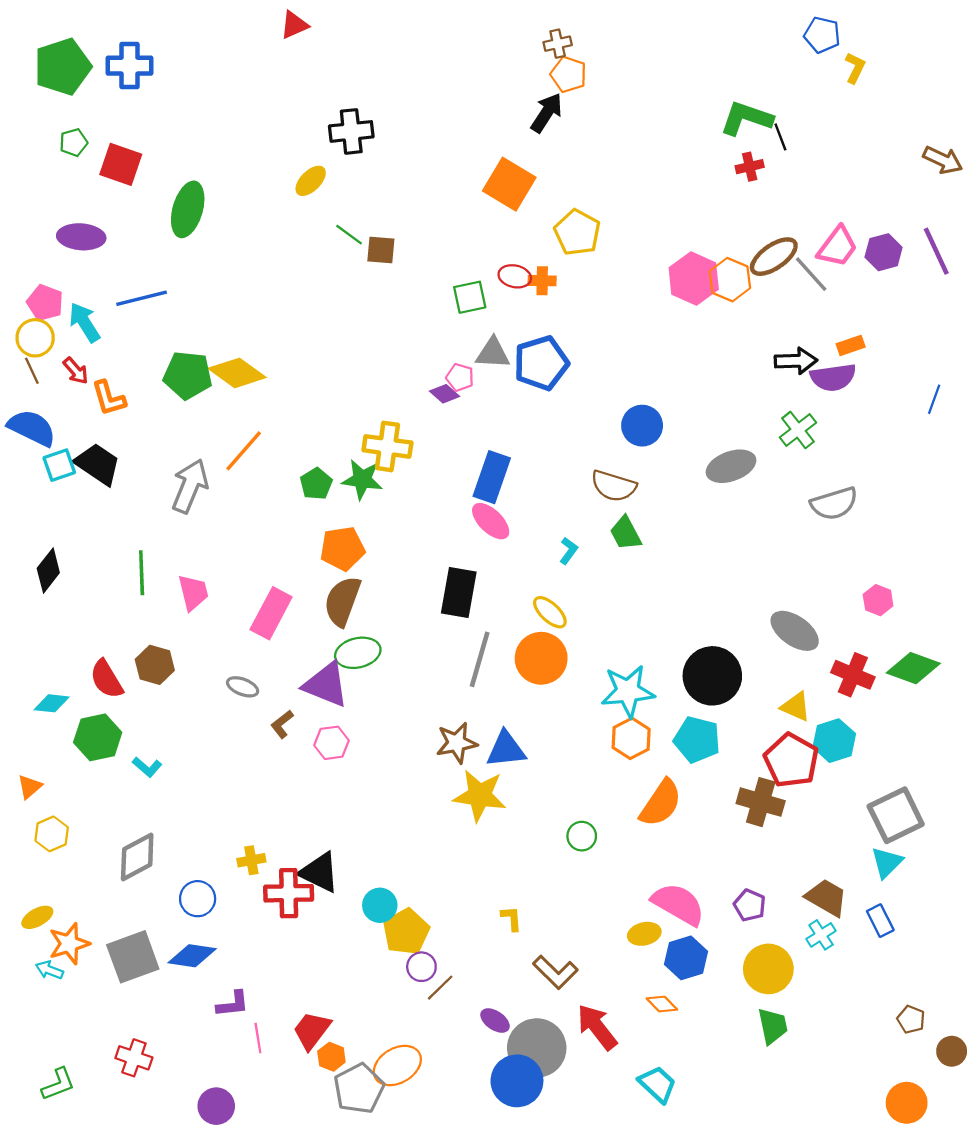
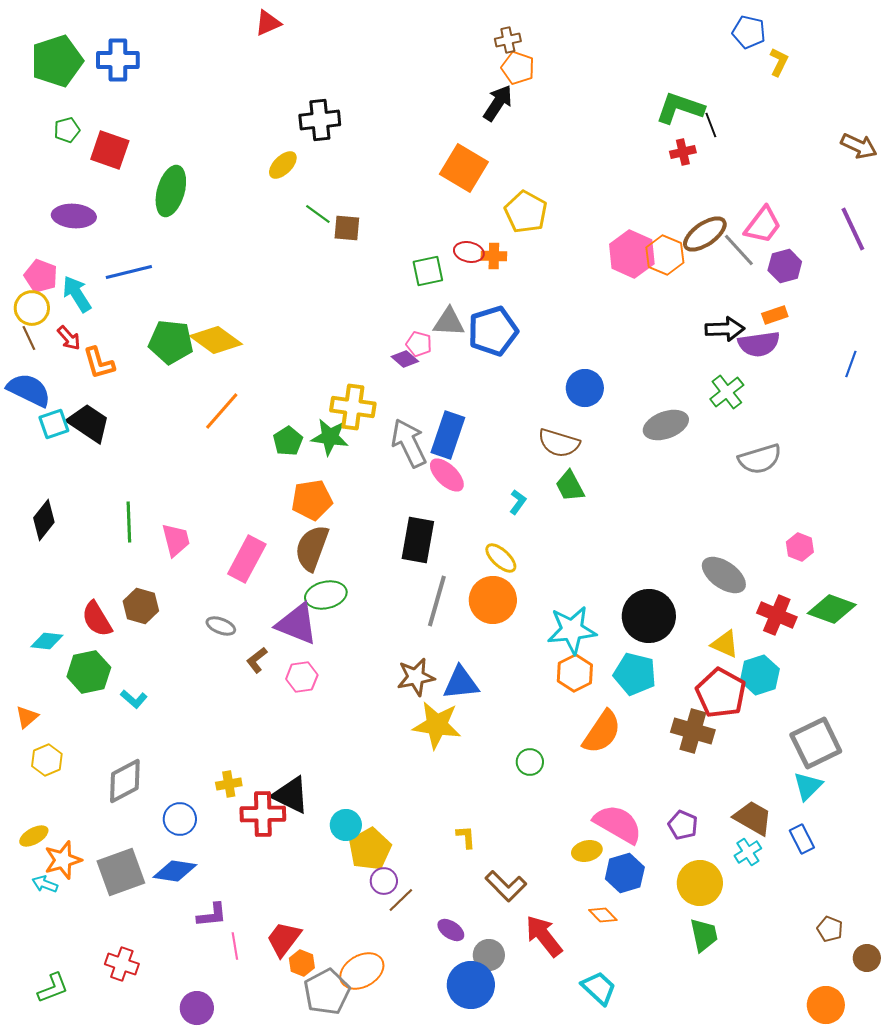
purple hexagon: (884, 252) -> (785, 266), moved
gray arrow: (190, 486) -> (409, 443), moved, turned -48
gray circle: (537, 1048) -> (489, 955), size x0.6

